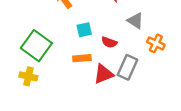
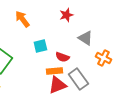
orange rectangle: (82, 58) -> (54, 71), moved
gray rectangle: (127, 67) -> (78, 79), turned -60

